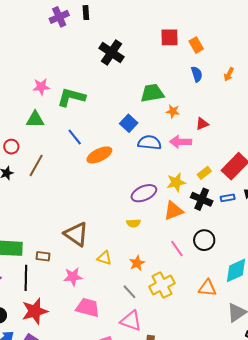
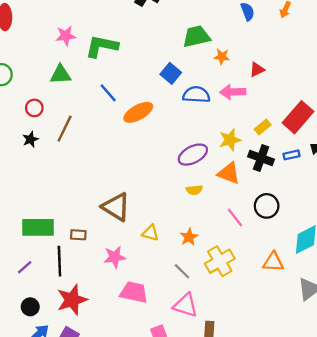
orange triangle: (174, 211) -> (229, 173), turned 45
yellow semicircle: (133, 223) -> (194, 190), moved

